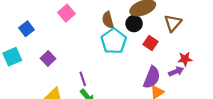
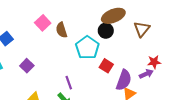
brown semicircle: (108, 20) -> (61, 30), moved
red square: (150, 43) -> (106, 66), moved
purple line: (83, 79) -> (69, 83), moved

